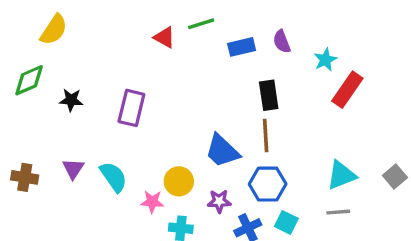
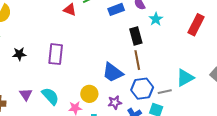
cyan star: (325, 60) -> (156, 19), moved
red rectangle: (347, 90) -> (196, 25), moved
gray line: (338, 212) -> (165, 92), moved

